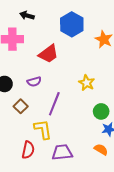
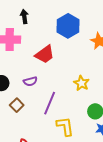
black arrow: (27, 15) -> (24, 17), turned 64
yellow L-shape: (43, 129) -> (65, 126), moved

